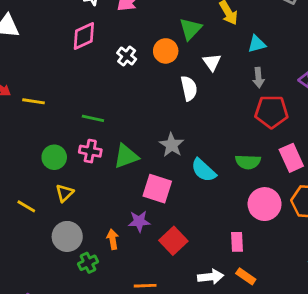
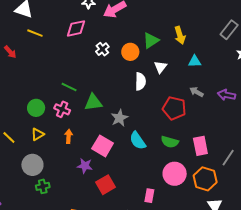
gray arrow: (258, 78) -> (197, 92), moved, turned 112
yellow line: (33, 101) -> (35, 33), moved
red pentagon: (271, 112) -> (174, 108), moved
green triangle: (126, 156) -> (93, 102), moved
orange arrow: (113, 239) -> (69, 136), moved

